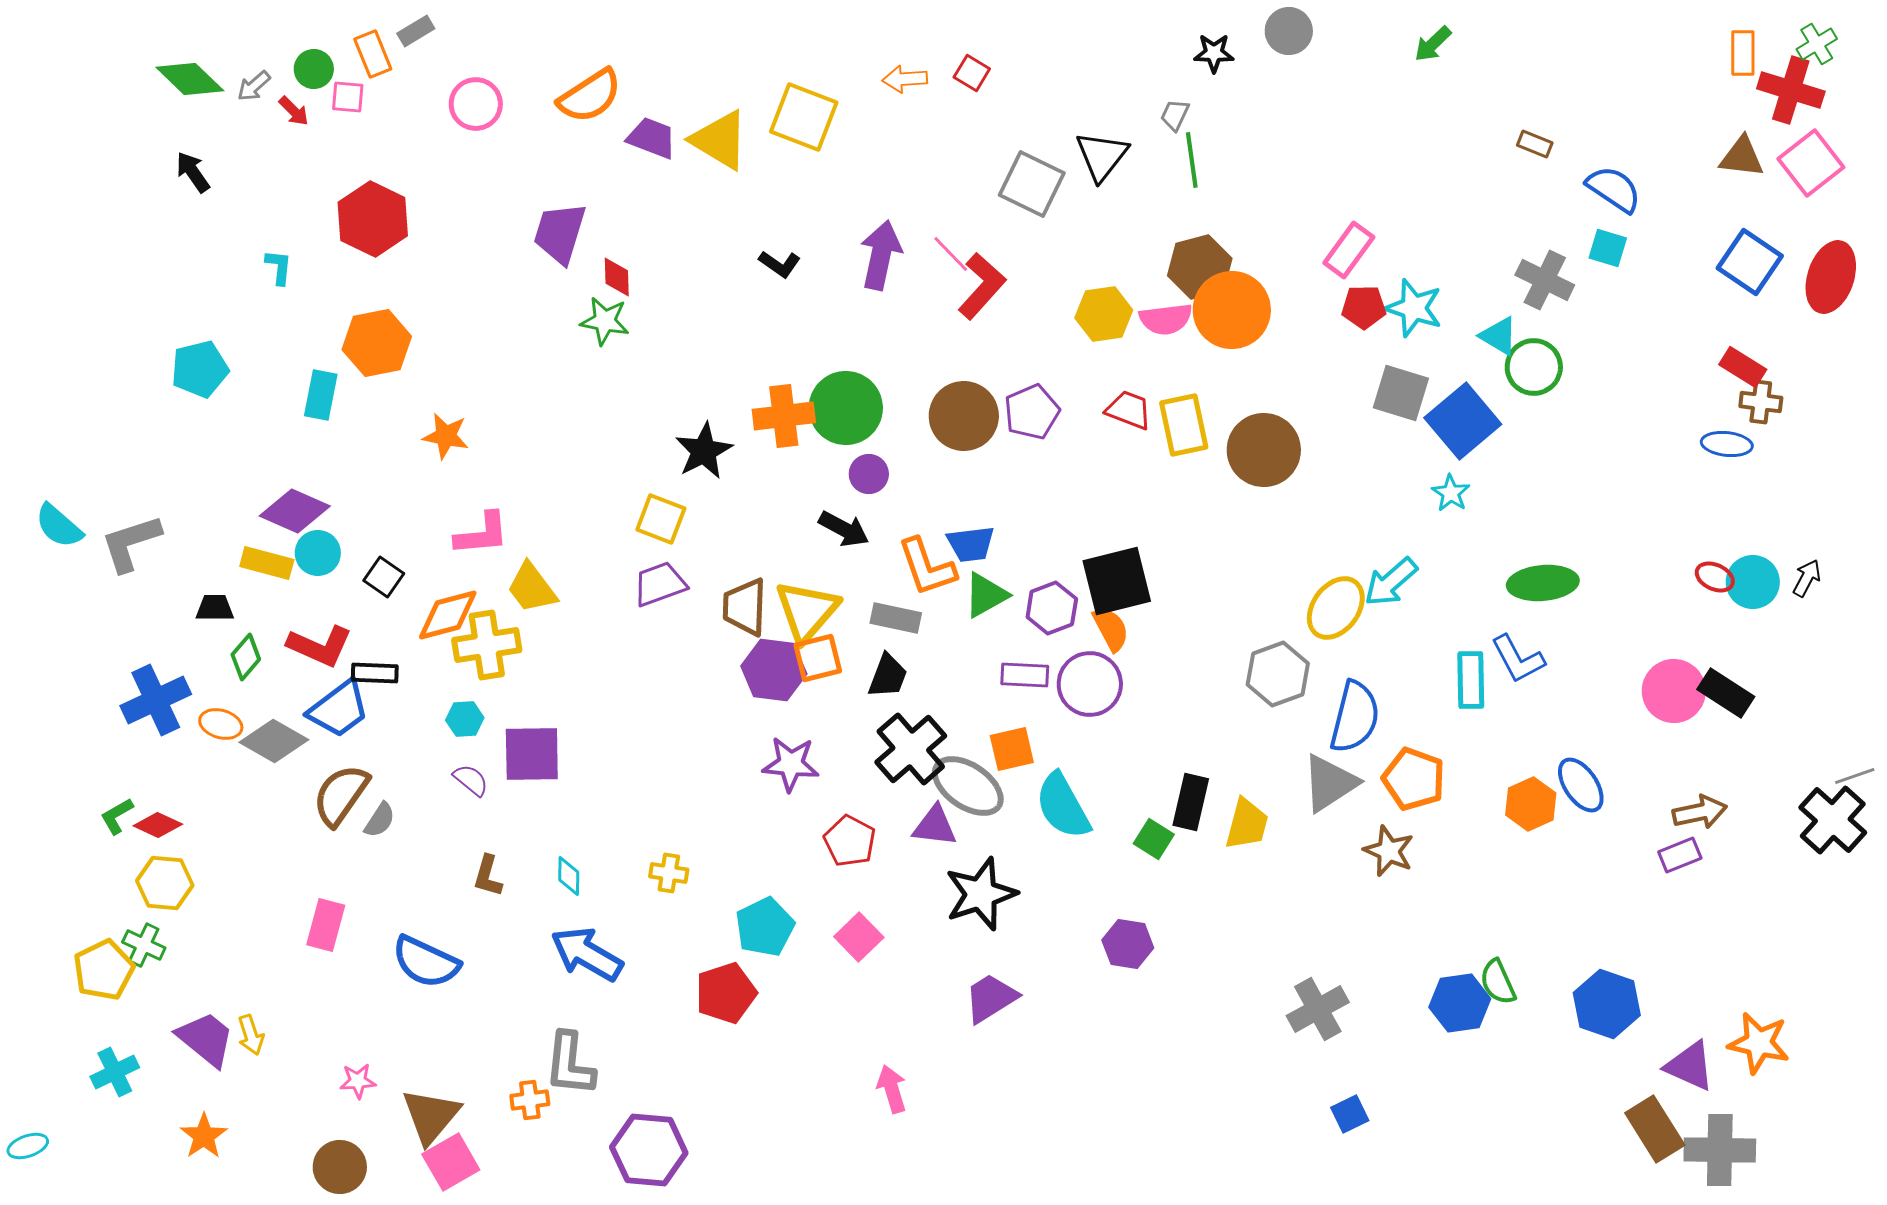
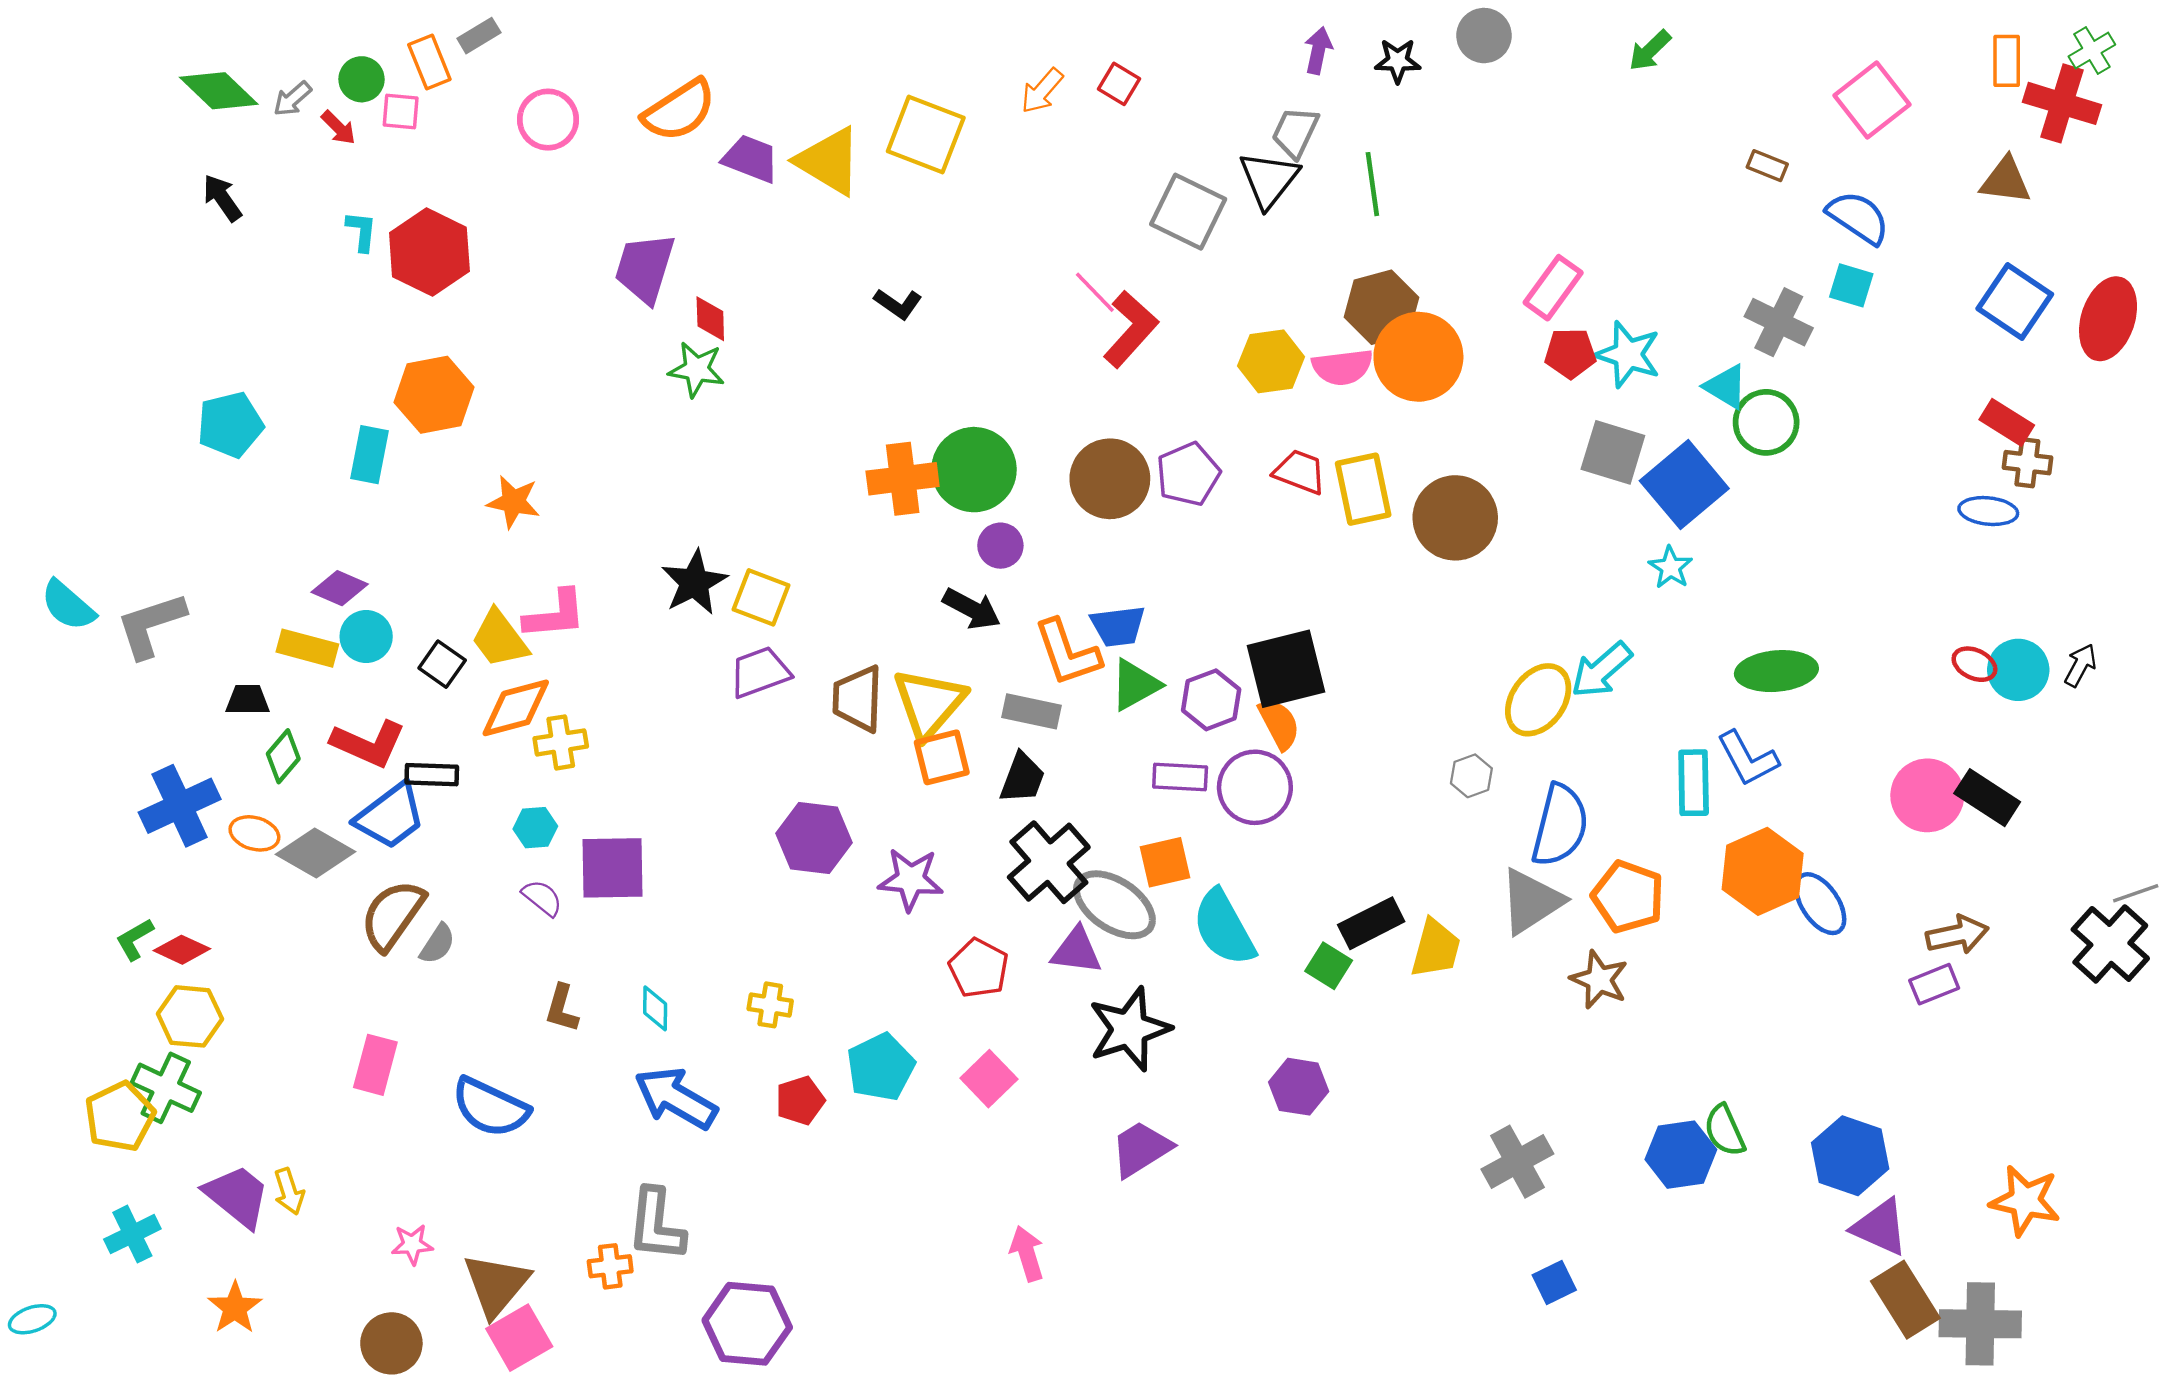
orange arrow: (905, 79) -> (1042, 91), turned -45
gray trapezoid: (1175, 115) -> (1295, 132), moved, size x1.4
pink square: (1811, 163) -> (1872, 100), moved
purple arrow: (881, 255) -> (1318, 50), moved, size x0.6
cyan L-shape: (279, 267) -> (362, 231), moved
black star: (704, 451) -> (694, 582), moved
purple diamond: (295, 511) -> (340, 588), size x0.7
yellow trapezoid: (532, 588) -> (500, 639), moved
yellow cross: (487, 645) -> (561, 742), size x0.7
purple hexagon: (774, 670) -> (814, 838), moved
gray hexagon: (1278, 674) -> (1471, 776), size x0.6
black rectangle: (1191, 802) -> (1371, 923), turned 50
orange hexagon: (1531, 804) -> (1763, 871), moved, size x1.4
green cross: (144, 945) -> (166, 1088), size x1.4
red pentagon: (726, 993) -> (800, 1100), moved, size x0.7
purple triangle: (1690, 1066) -> (1880, 1227), moved

